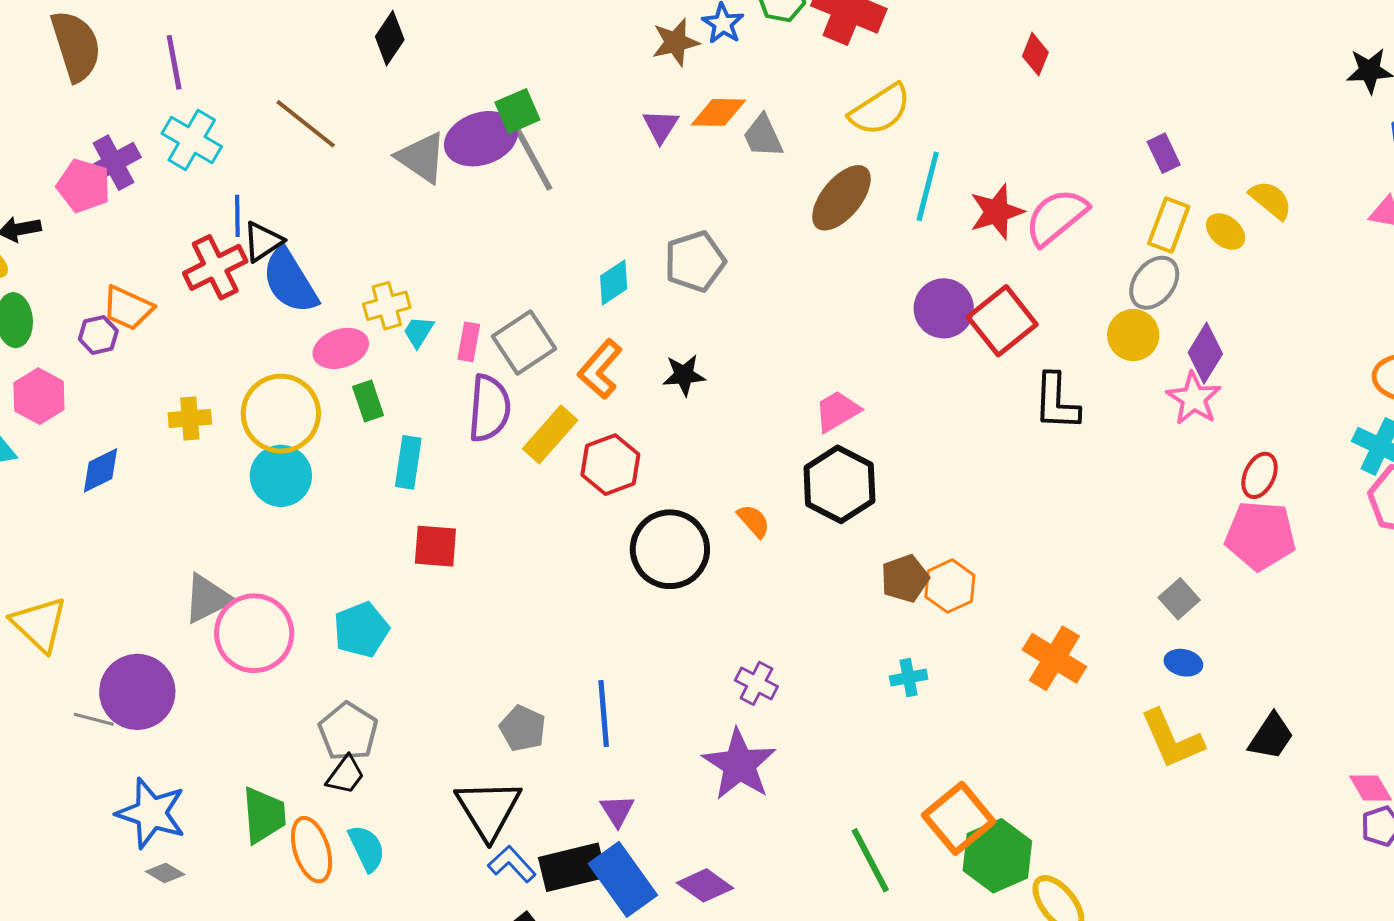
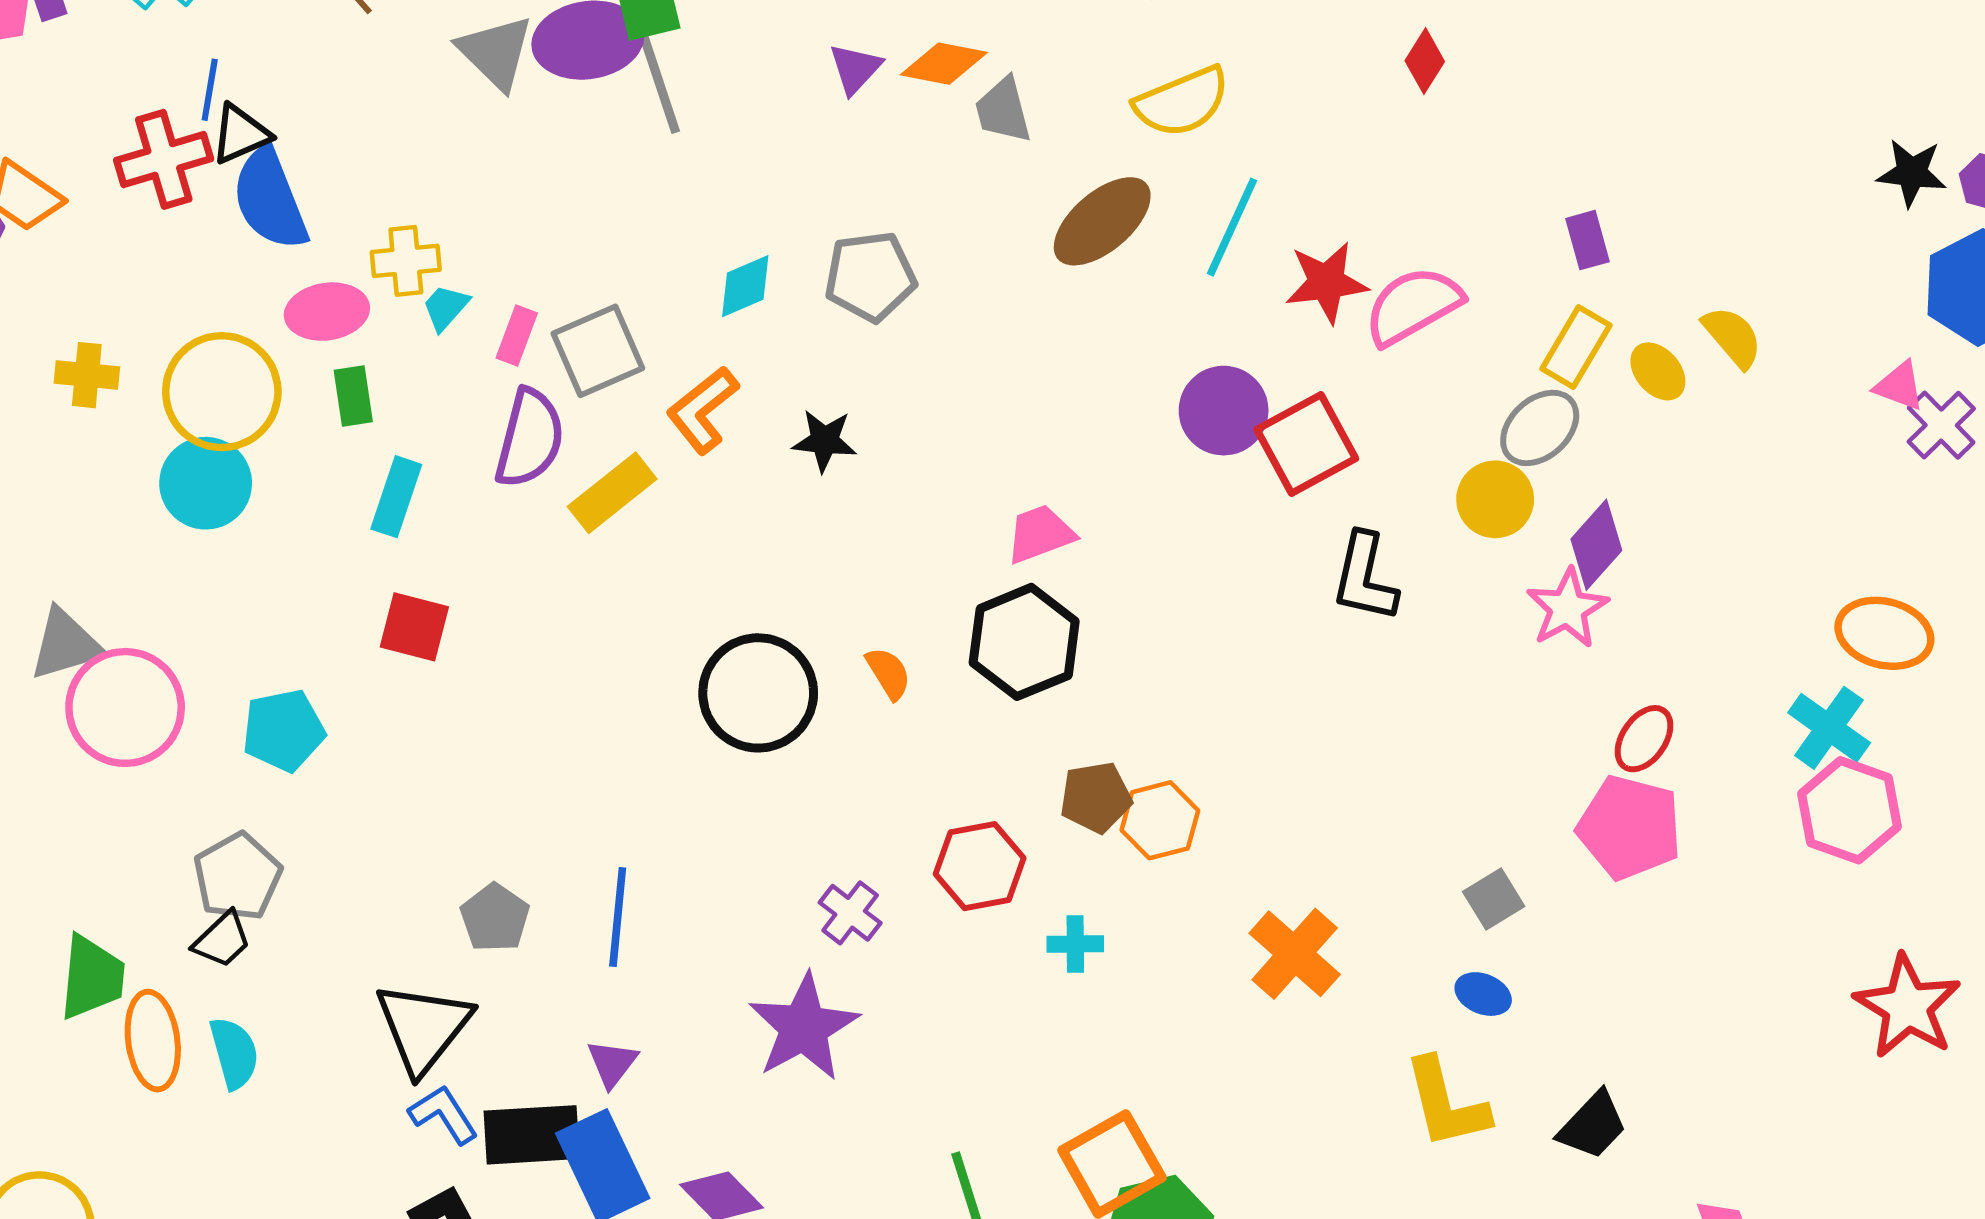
red hexagon: (610, 465) -> (980, 866), moved

